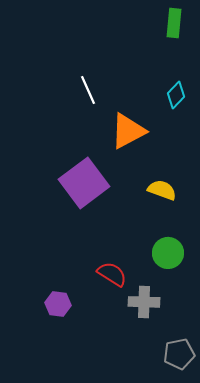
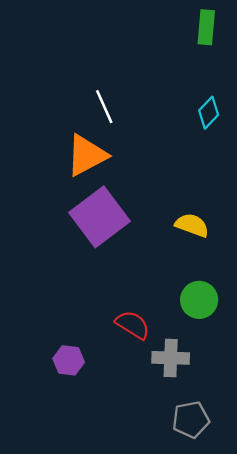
orange triangle: (128, 131) -> (86, 155), moved
gray pentagon: (179, 354) -> (191, 420), moved

